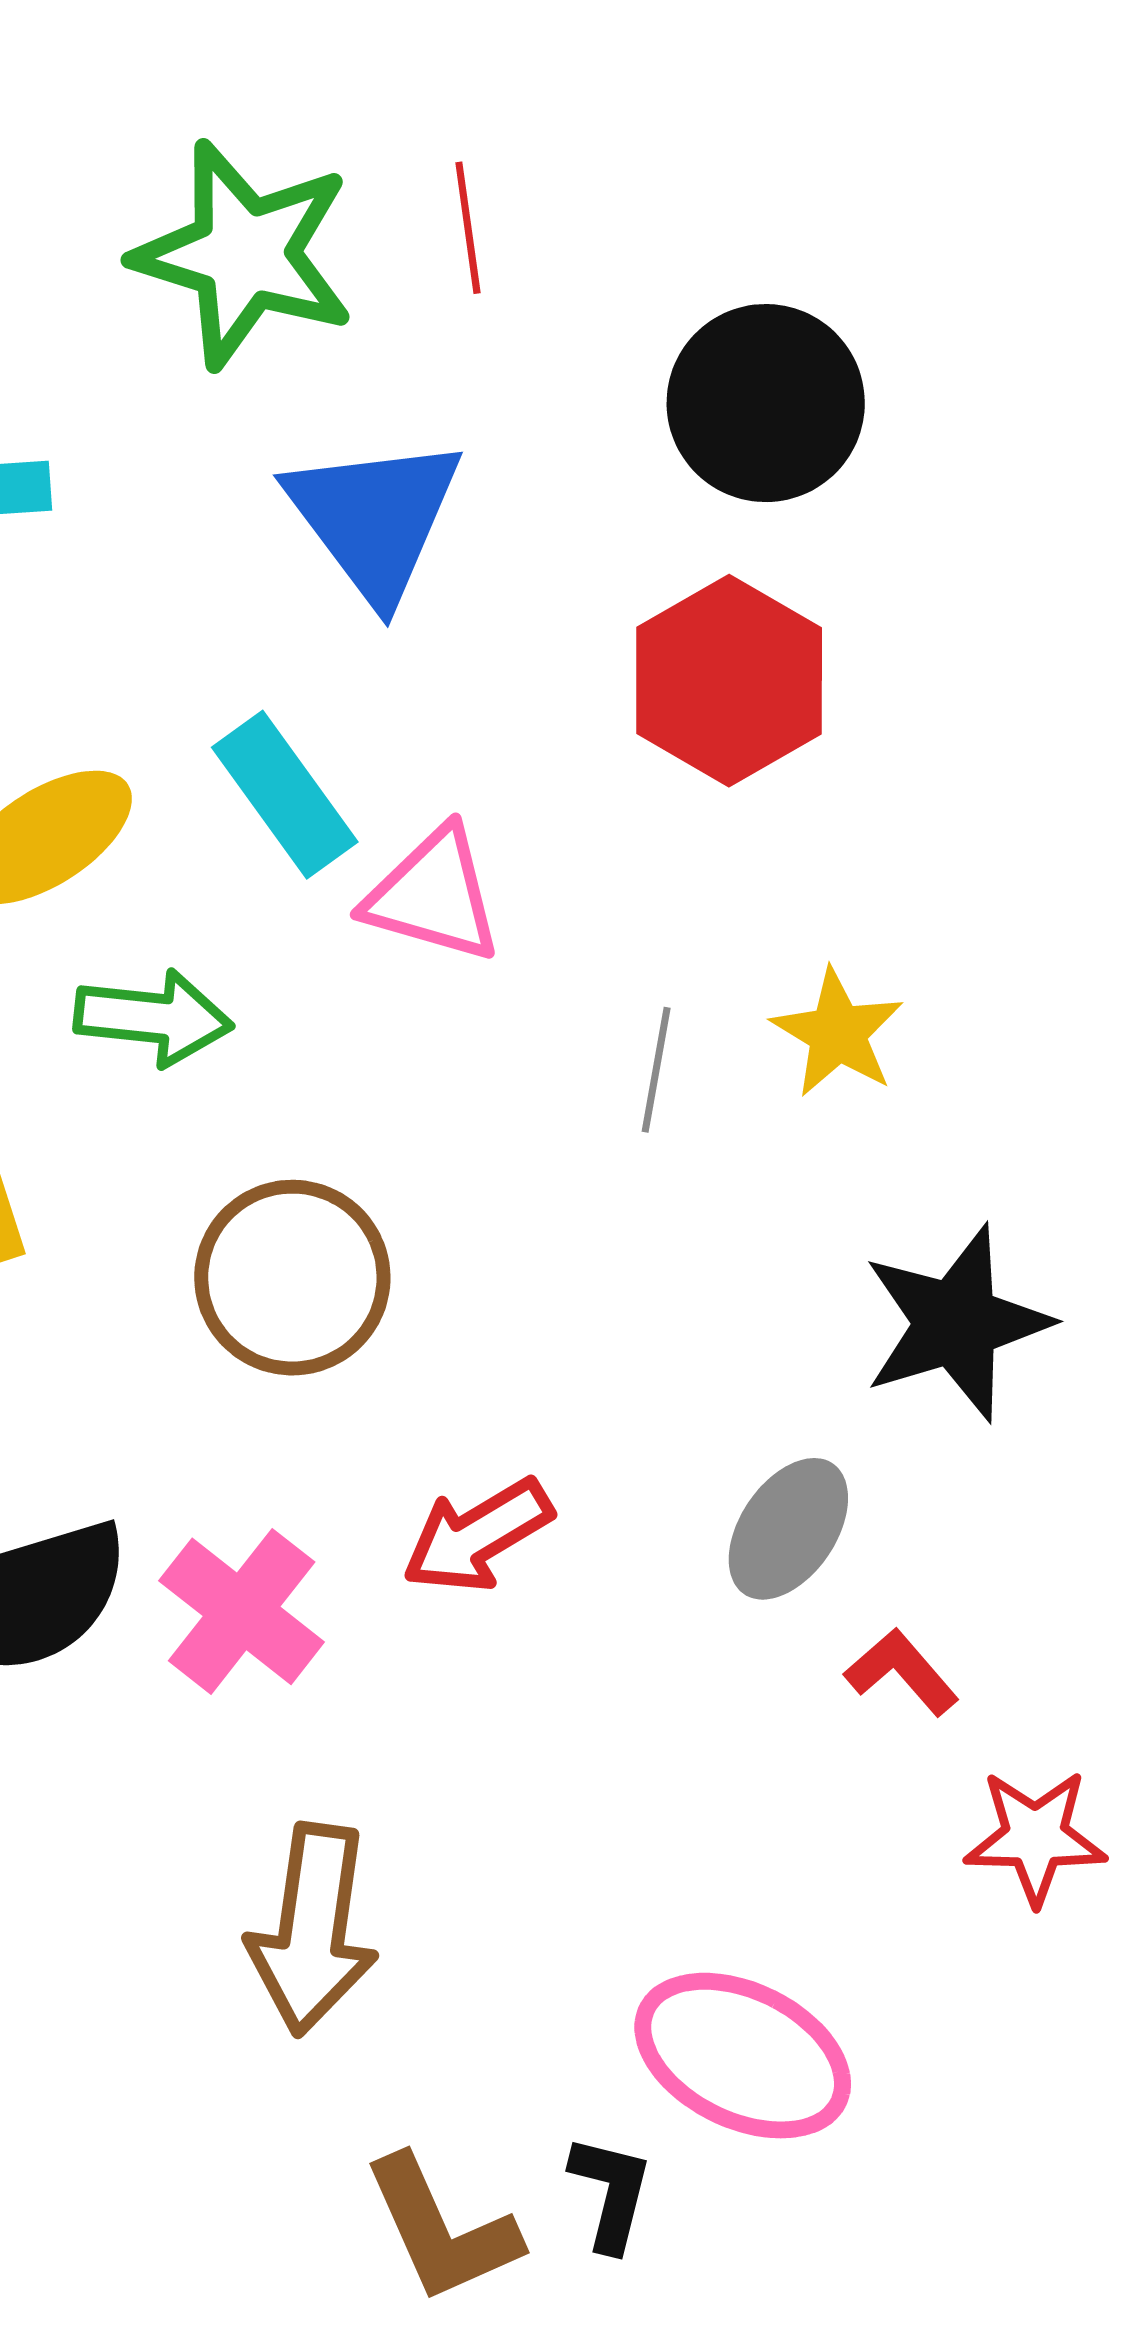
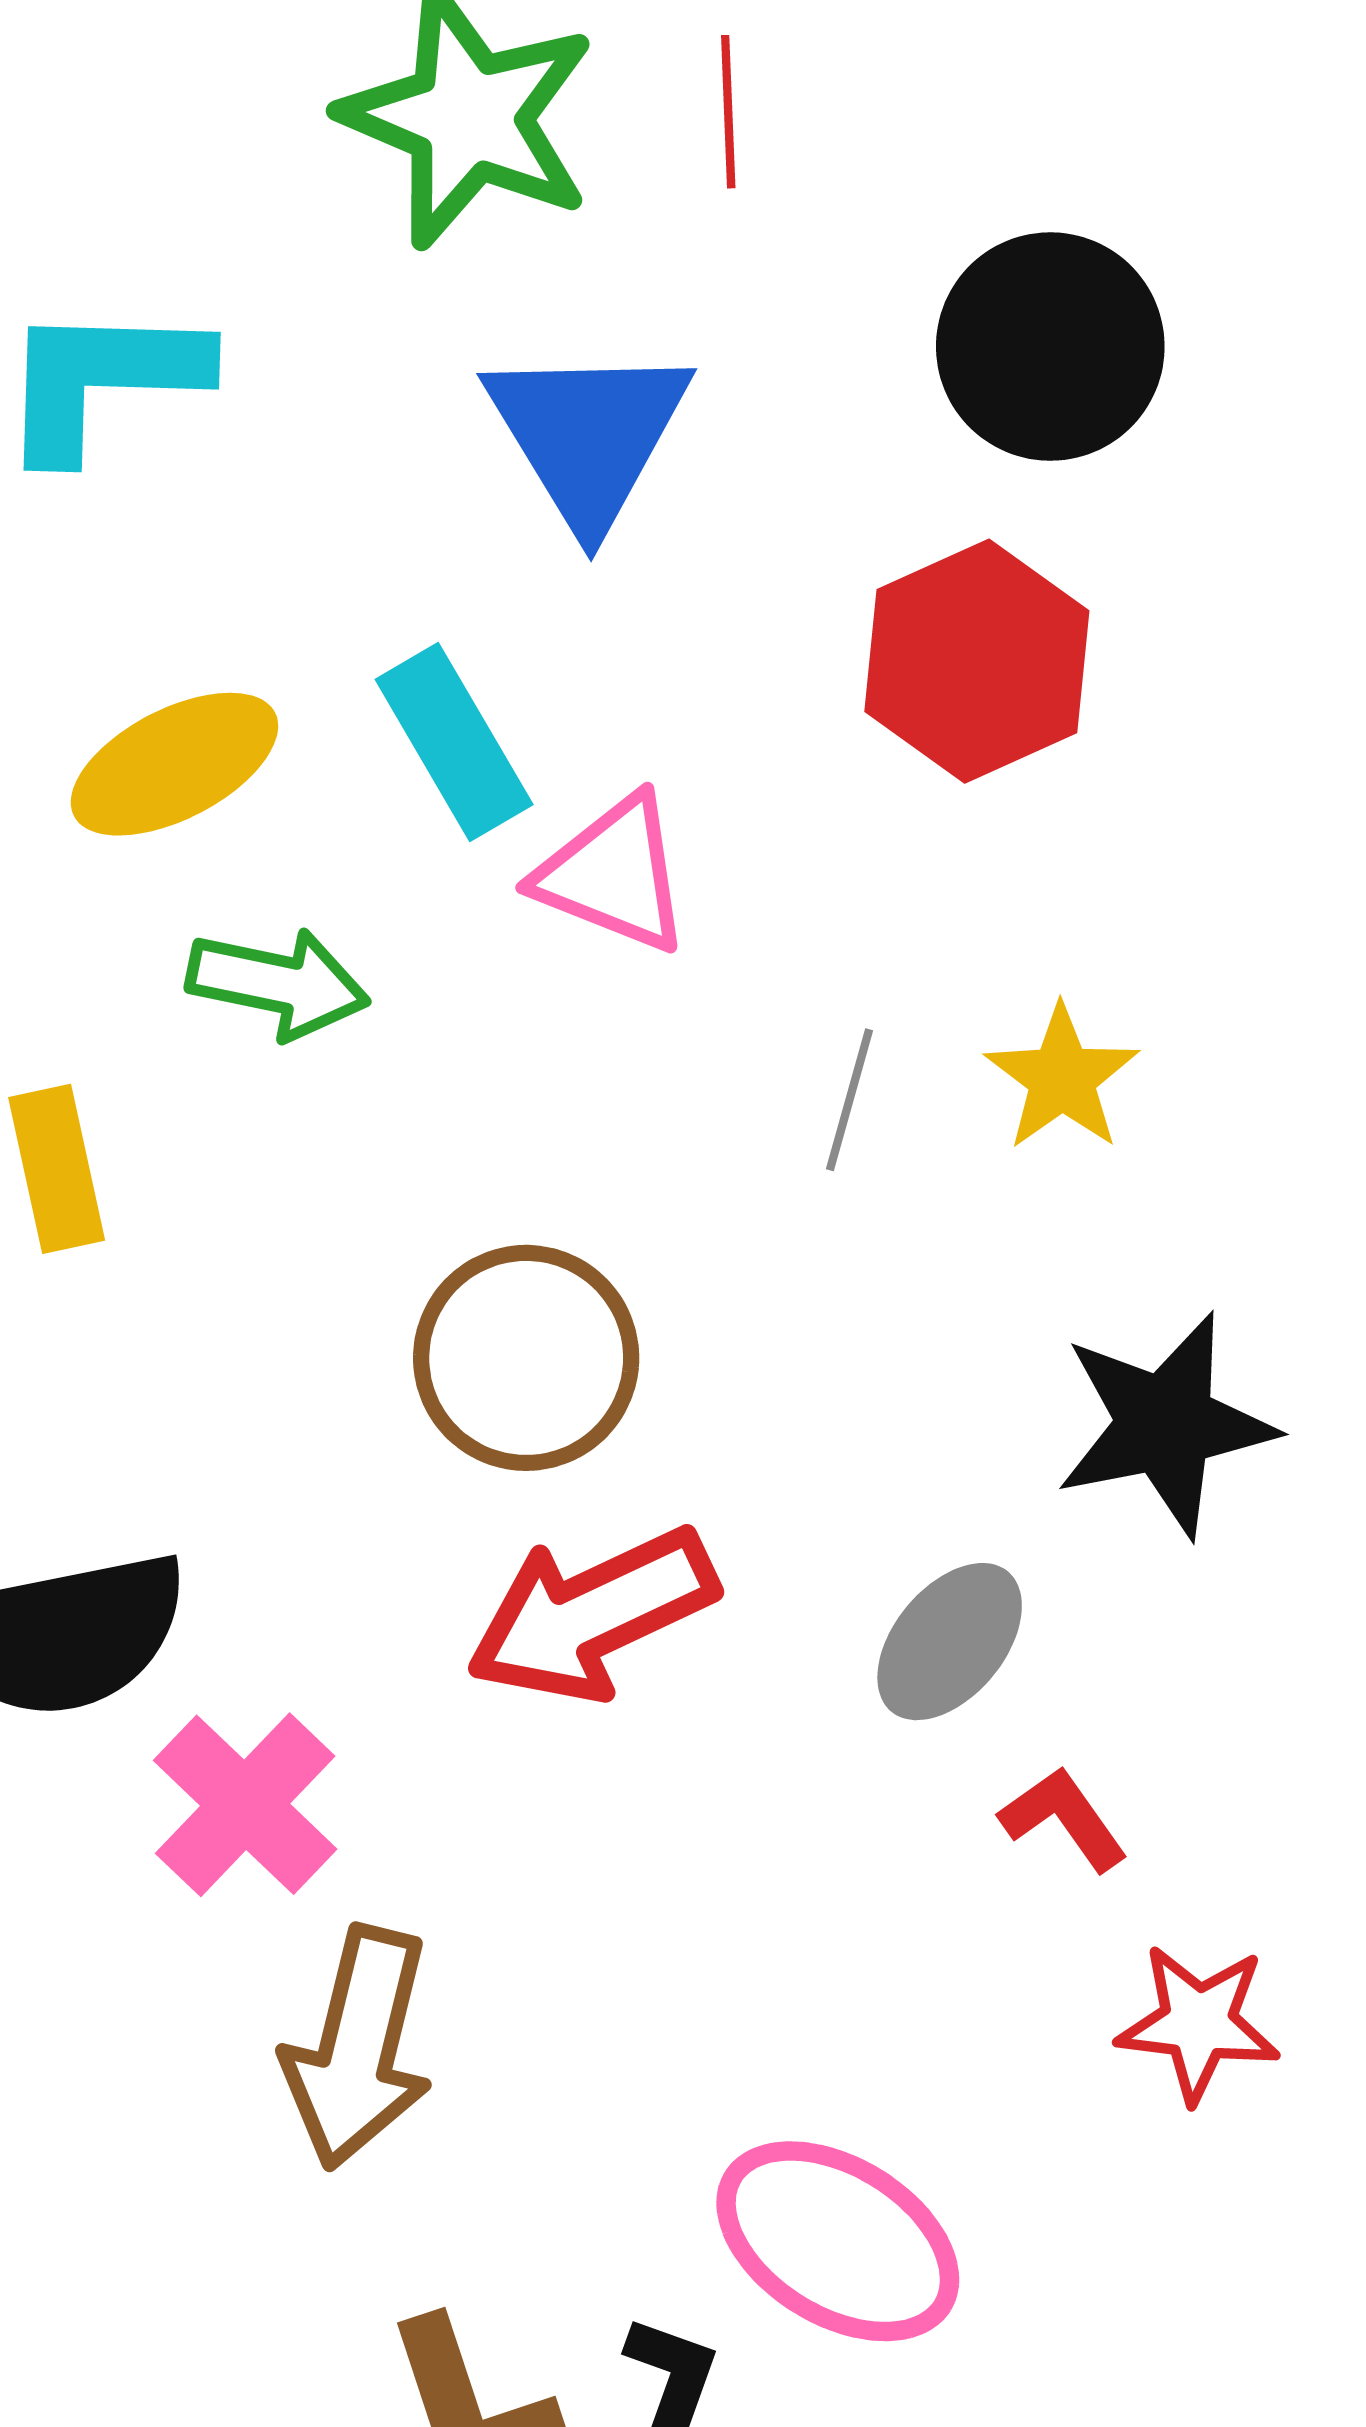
brown circle: (292, 1278) -> (526, 1358), moved
red arrow: (477, 1536) -> (592, 1614), size x1.4
pink cross: (242, 1611) -> (245, 1805), moved

